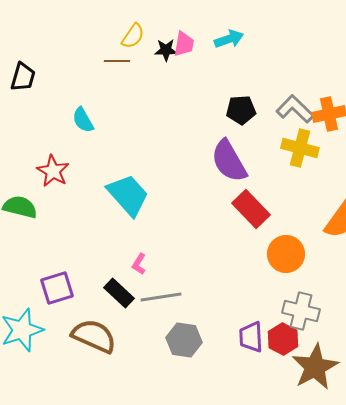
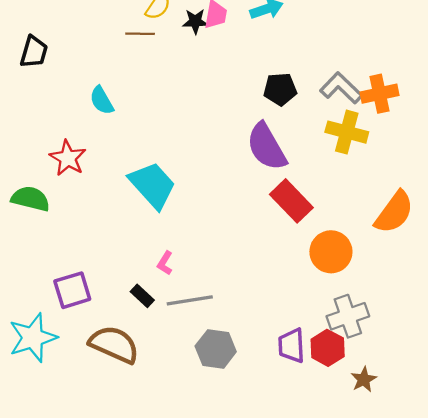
black rectangle: (119, 293) -> (142, 296), size x0.7
gray cross: (301, 311) -> (348, 316), turned -33
brown star: (315, 367) -> (364, 379), size x0.5

